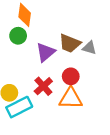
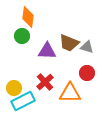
purple triangle: (46, 52) -> (47, 51), turned 42
red circle: (71, 76) -> (87, 73), moved

